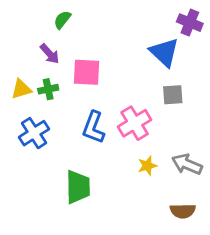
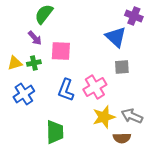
green semicircle: (62, 20) -> (44, 14), size x1.5
yellow star: (147, 166) -> (104, 117), size x1.6
brown semicircle: (183, 211) -> (122, 138), moved

